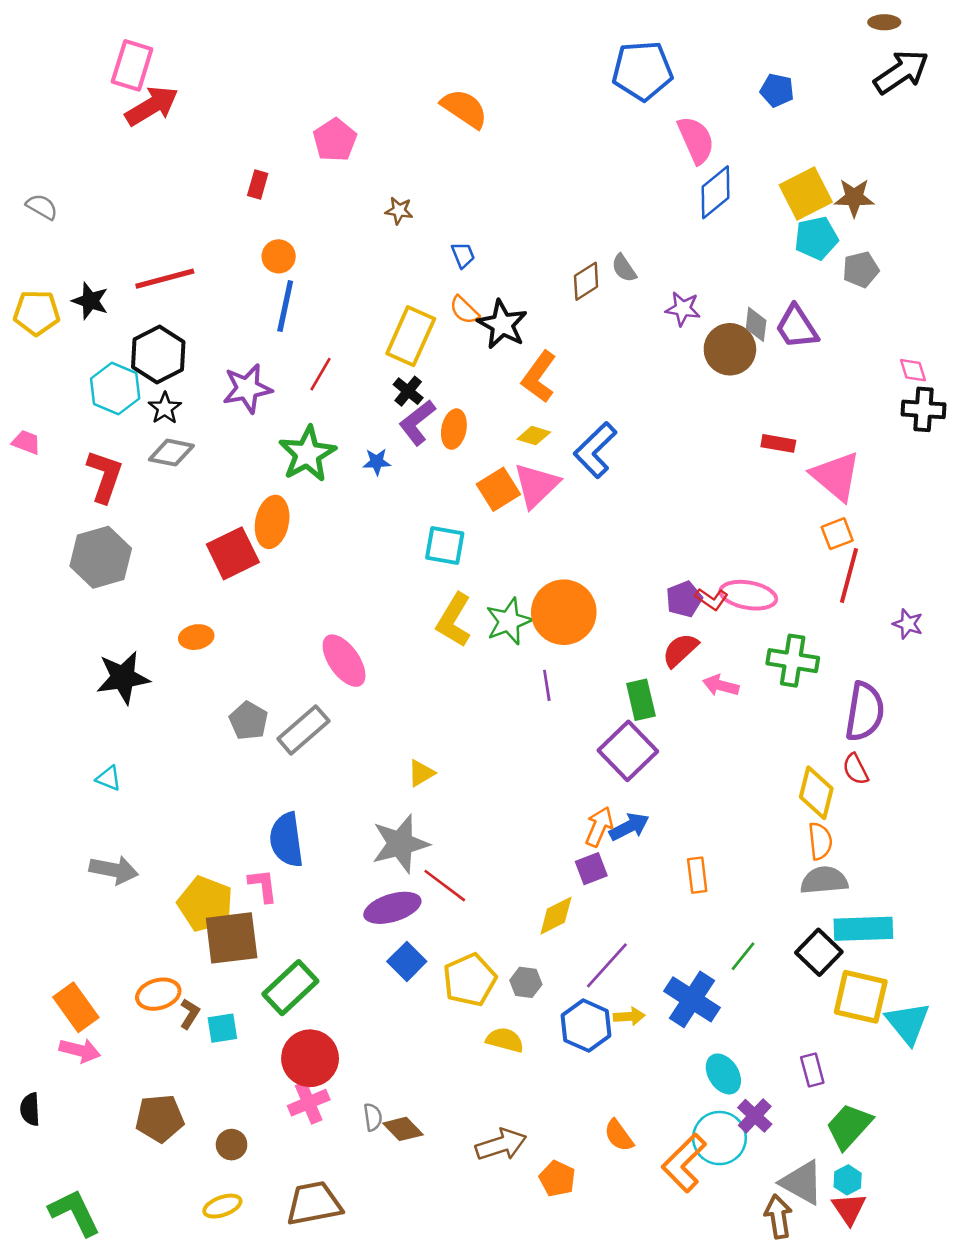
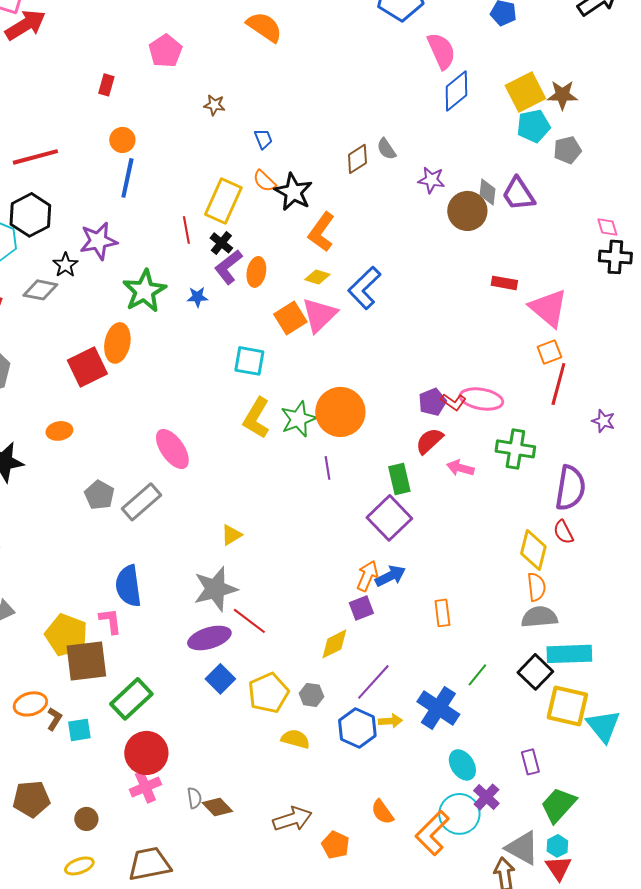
red line: (320, 374) -> (186, 230), moved, turned -40
black star: (165, 408) -> (65, 265), moved

